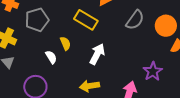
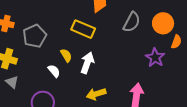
white arrow: (97, 54) -> (87, 63), moved
purple star: (153, 71) -> (155, 58), moved

